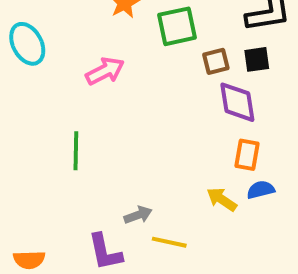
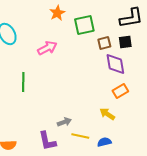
green line: (76, 151) -> (23, 82), moved
orange rectangle: (247, 155) -> (120, 91), turned 49
blue semicircle: (261, 190) -> (104, 142), moved

